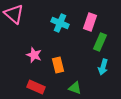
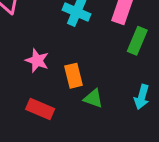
cyan arrow: (103, 67) -> (142, 97), moved
green triangle: (75, 88) -> (93, 98), moved

